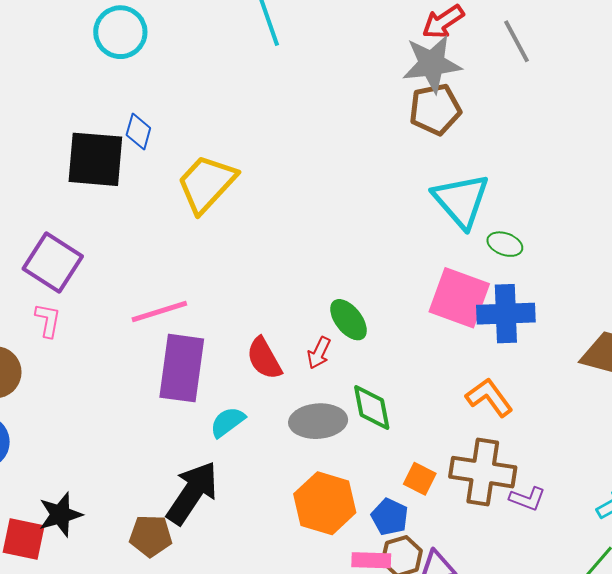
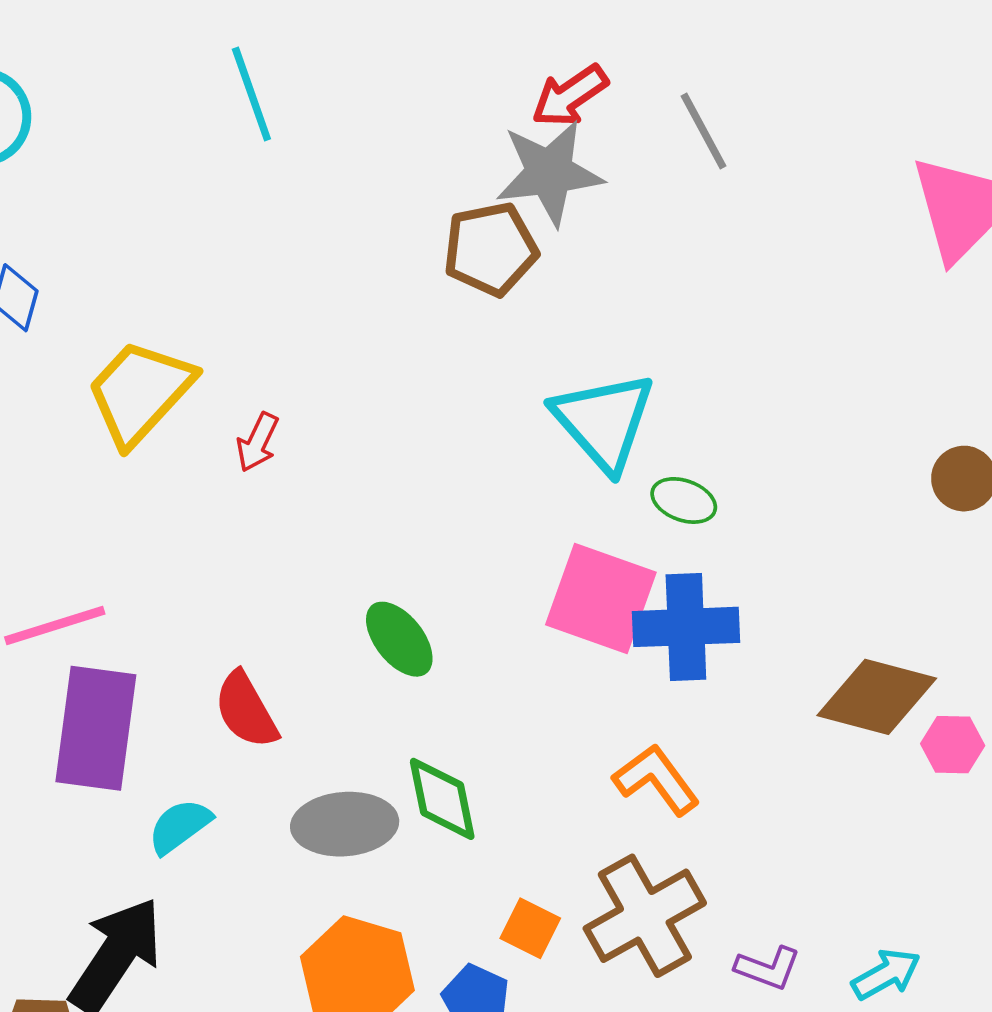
brown pentagon: (435, 109) -> (491, 249), moved
red arrow: (319, 353) -> (258, 442), moved
brown cross: (483, 472) -> (645, 916), turned -38
purple L-shape: (527, 499) -> (768, 968), moved

